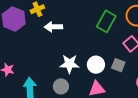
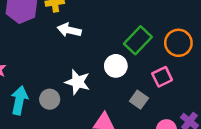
white circle: (96, 65) -> (116, 66), moved
gray circle: (61, 86) -> (50, 99), moved

